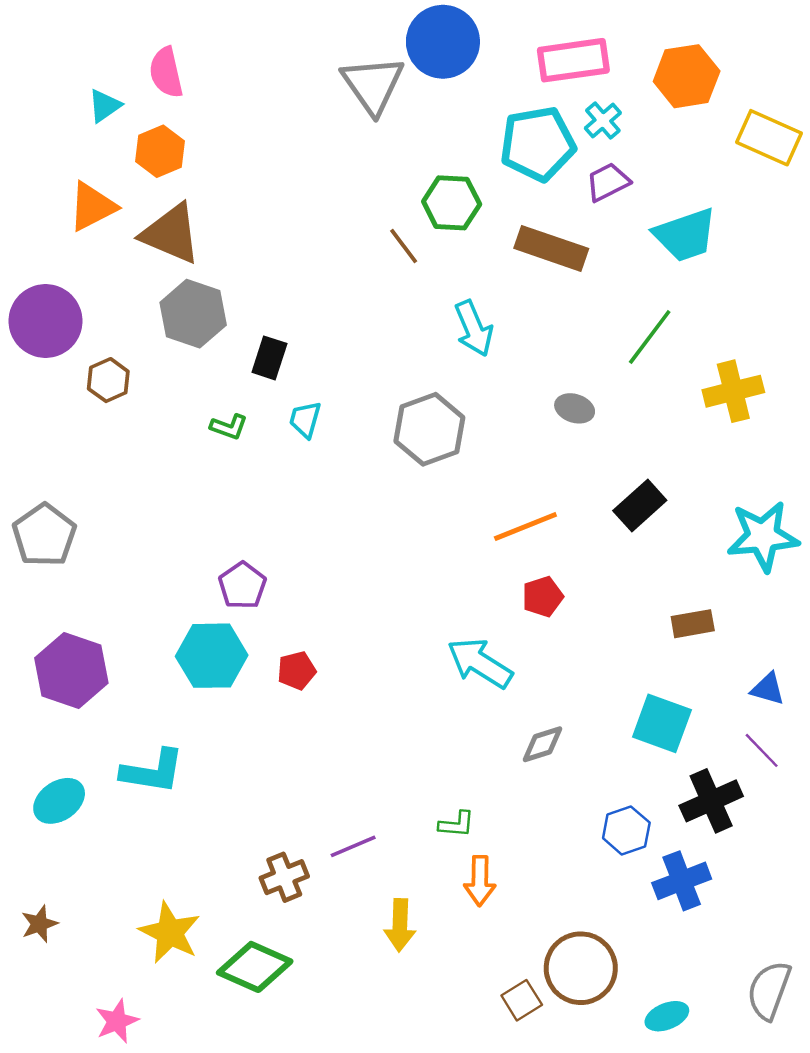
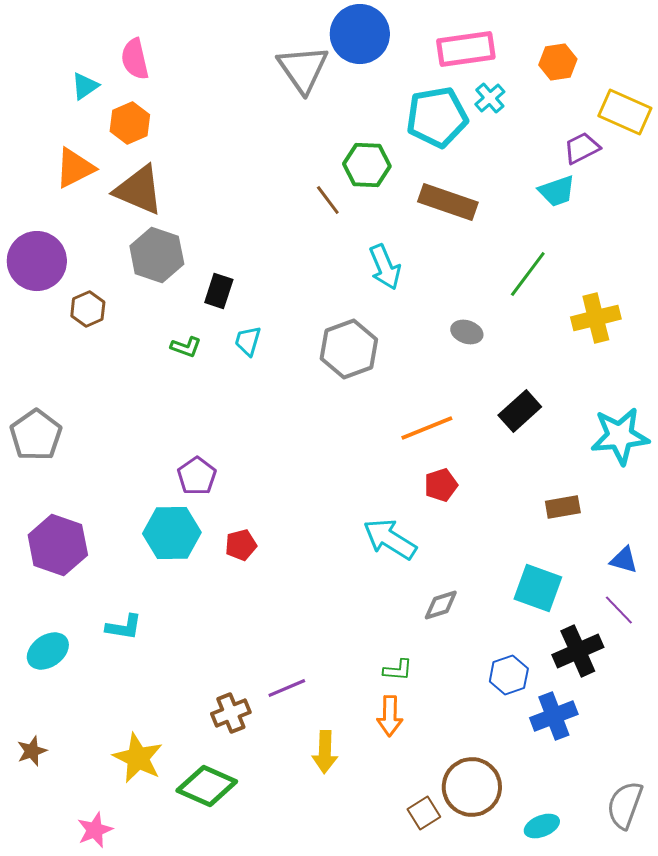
orange hexagon: (687, 76) -> (558, 62), size x0.7
purple trapezoid: (608, 182) -> (582, 148), moved
cyan trapezoid: (685, 235) -> (557, 191), size x0.7
cyan L-shape: (153, 771) -> (124, 627), size x0.7
green L-shape: (456, 824) -> (398, 670), moved

